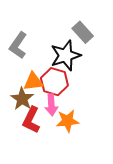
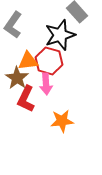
orange star: (68, 121) -> (62, 121), moved

